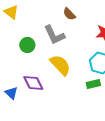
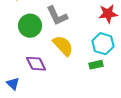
green circle: (27, 45) -> (30, 26), size x1.5
blue triangle: (11, 93) -> (13, 84), moved

